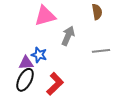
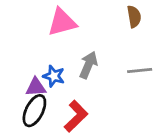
gray arrow: (68, 36) -> (88, 65), moved

